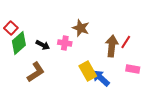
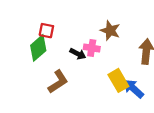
red square: (11, 28) -> (46, 31), moved, turned -32
black arrow: (43, 45) -> (78, 54), moved

